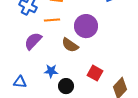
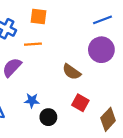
purple circle: (86, 26) -> (101, 50), moved
brown semicircle: (70, 45) -> (72, 72), moved

